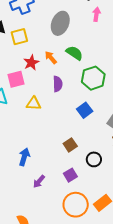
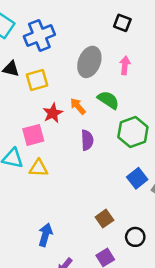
pink arrow: (96, 14) -> (125, 65), moved
yellow triangle: (34, 104) -> (39, 168), moved
blue square: (85, 110) -> (137, 178), moved

